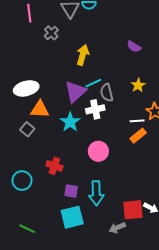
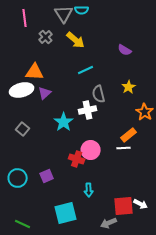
yellow arrow: (83, 55) -> (76, 40), moved, turned 114
cyan line: (93, 83) -> (86, 70), moved
purple triangle: (75, 92) -> (45, 93), moved, size x0.6
orange triangle: (40, 109) -> (35, 72), moved
white line: (137, 121) -> (124, 148), moved
red cross: (54, 166) -> (77, 159), moved
purple square: (71, 191) -> (47, 176), moved, turned -32
cyan arrow: (96, 193) -> (89, 190), size x0.6

